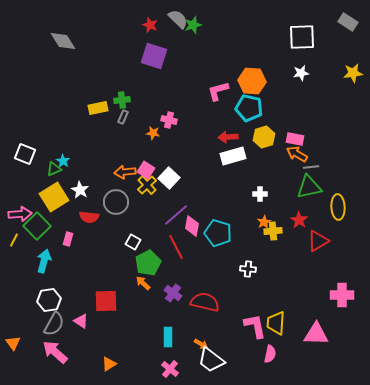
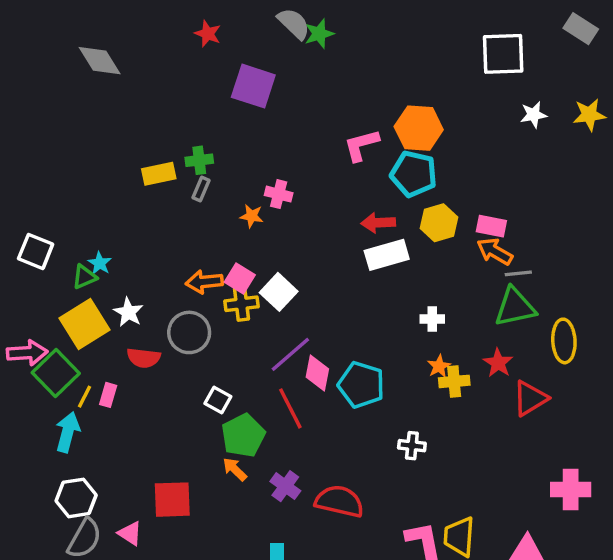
red star: (150, 25) -> (208, 34), moved
white star: (301, 73) -> (534, 115), moved
yellow cross: (147, 185) -> (241, 304), turned 36
yellow line: (14, 240) -> (84, 397), moved

